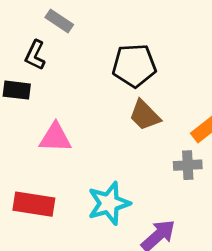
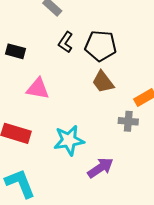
black L-shape: (35, 55) -> (66, 42), moved

